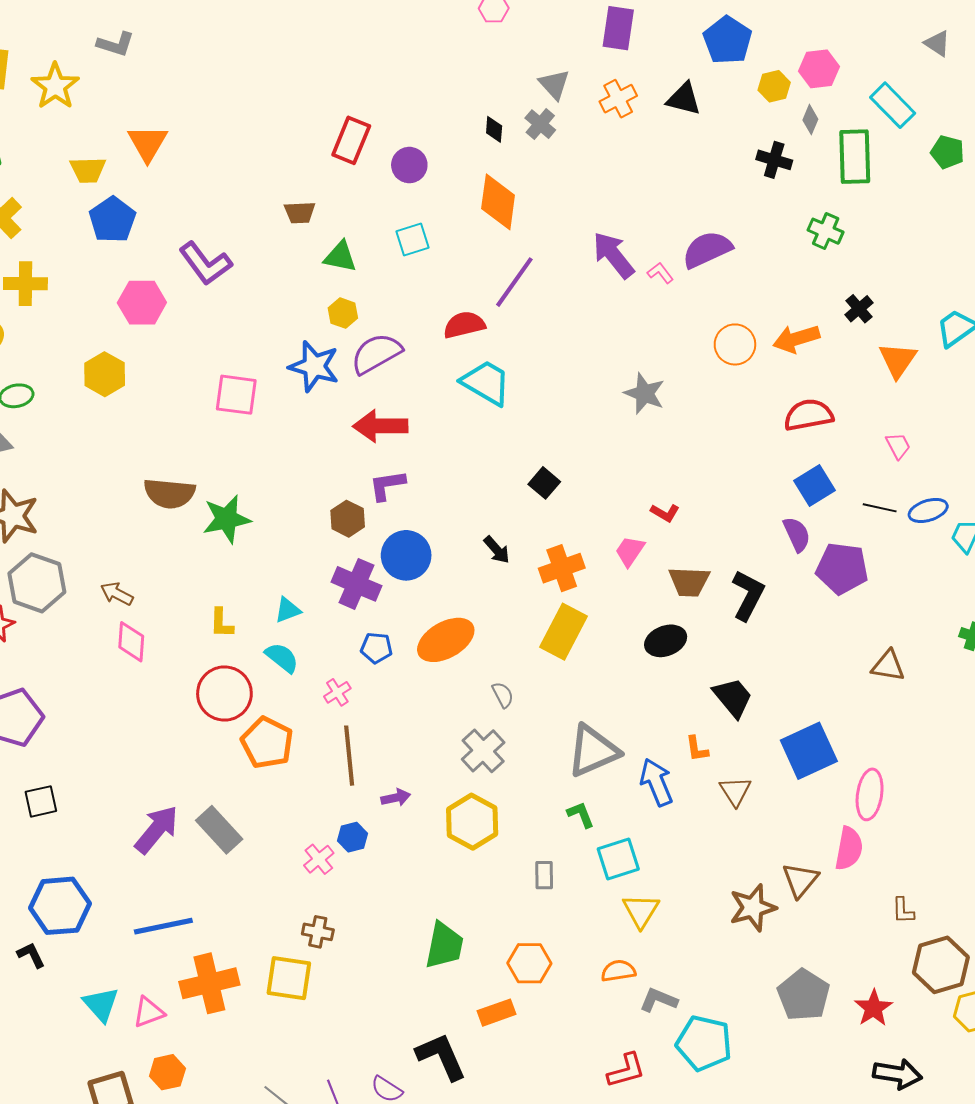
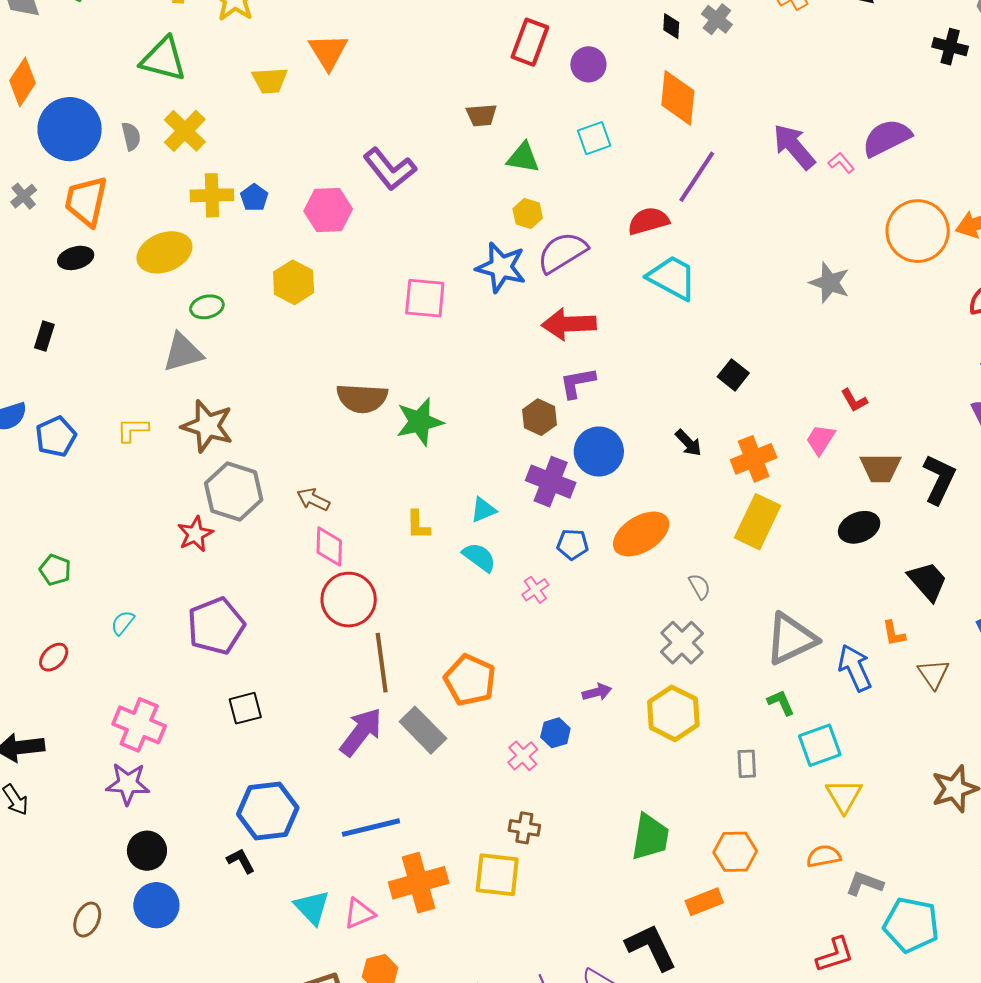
blue pentagon: (112, 220) -> (254, 198), moved, size x0.6
orange circle: (735, 344) -> (918, 231), size x1.5
red L-shape: (665, 513) -> (854, 400), turned 32
red circle: (224, 693) -> (349, 600), moved
orange pentagon: (267, 743) -> (470, 680), moved
brown line: (349, 756) -> (382, 663), moved

